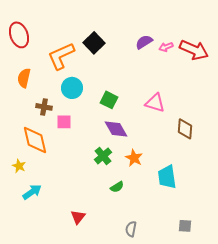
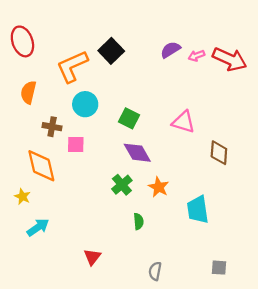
green semicircle: (117, 187) -> (138, 221), turned -64

